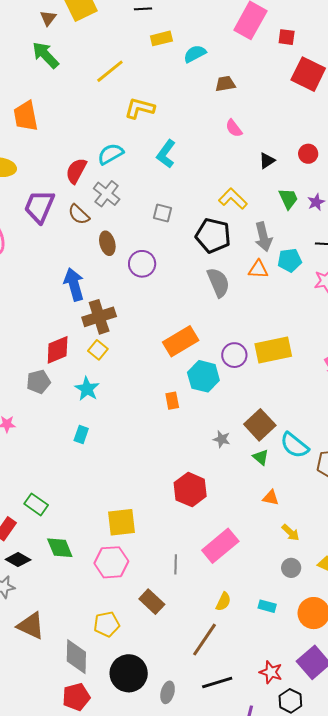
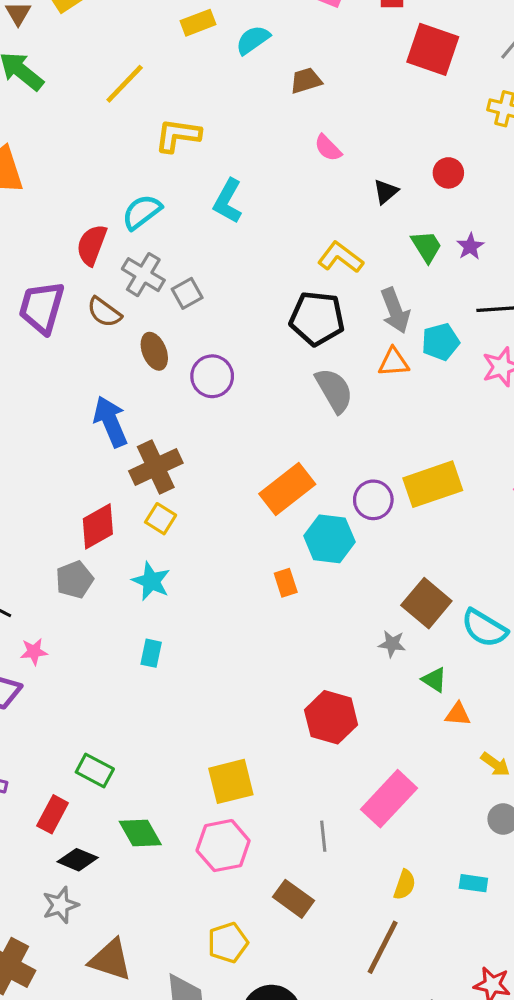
gray square: (163, 213) -> (187, 293), moved, turned -36
gray star: (222, 439) -> (392, 644), moved
green triangle: (261, 457) -> (434, 680), moved

